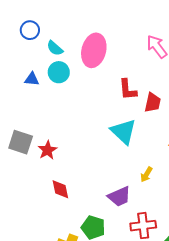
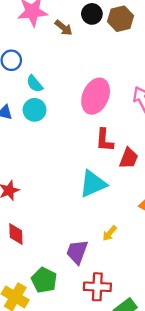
pink ellipse: (94, 50) -> (96, 96), moved
cyan triangle: (124, 131) -> (93, 184), turned 44
purple trapezoid: (119, 196) -> (77, 252), turned 125

